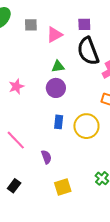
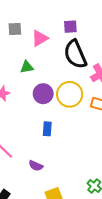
green triangle: (58, 66) -> (27, 67), moved
yellow circle: (86, 126) -> (70, 94), moved
purple semicircle: (46, 157) -> (36, 166), turned 136

